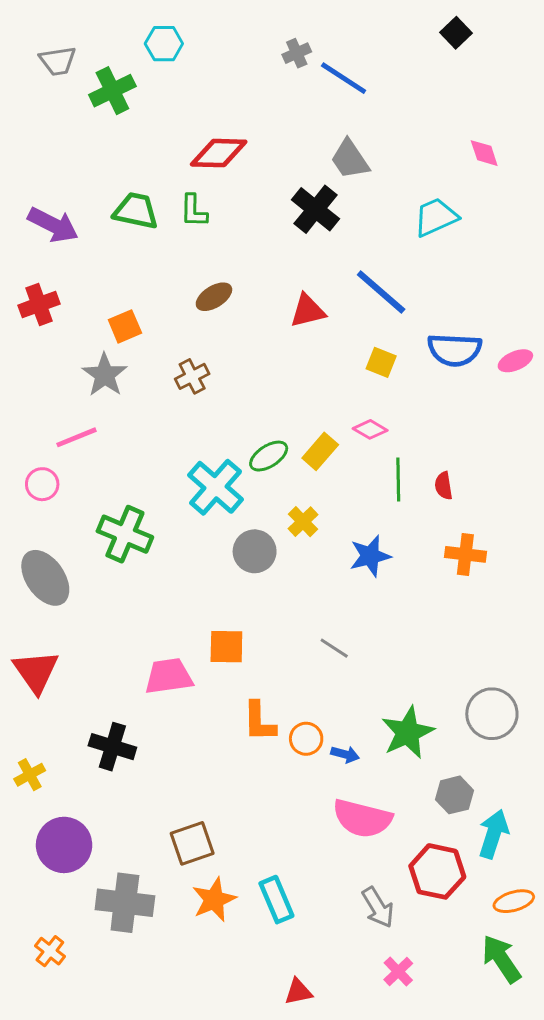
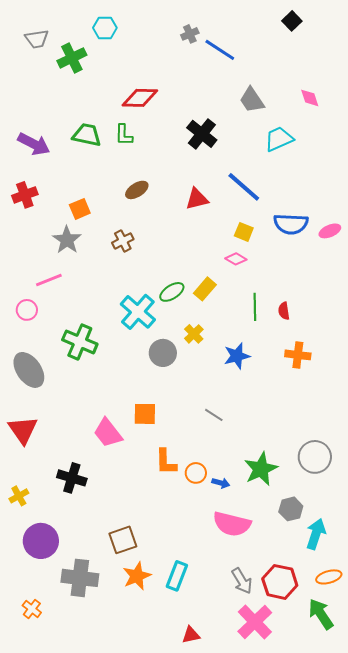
gray trapezoid: (350, 159) -> (252, 100), moved
pink diamond: (370, 429) -> (236, 259), moved
pink trapezoid: (169, 676) -> (108, 433), turned -120
red hexagon: (437, 871) -> (280, 582), moved
cyan rectangle: (276, 900) -> (177, 576), turned 44
pink cross: (398, 971) -> (255, 622), size x1.8

